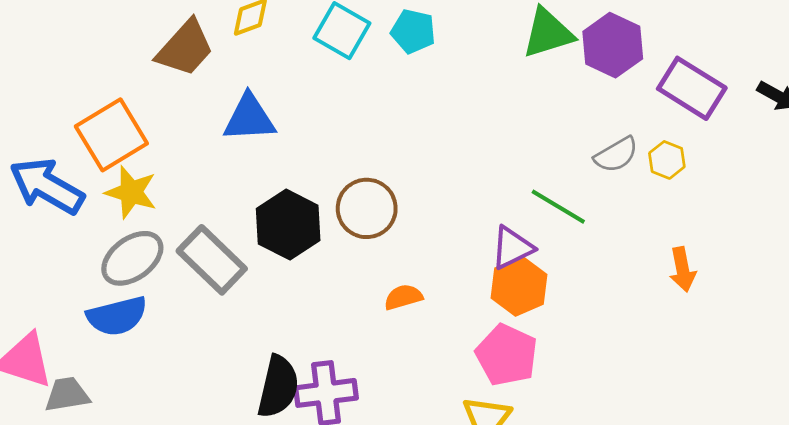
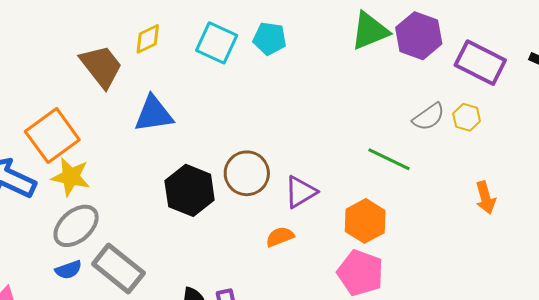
brown trapezoid: (185, 48) -> (101, 66), turned -75
purple triangle: (512, 248) -> (301, 192), moved
gray rectangle: (212, 260) -> (118, 268), moved
blue semicircle: (117, 316) -> (68, 270), size x0.6

